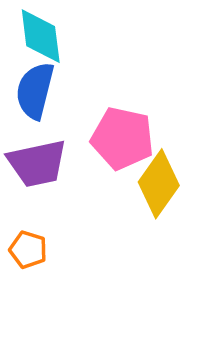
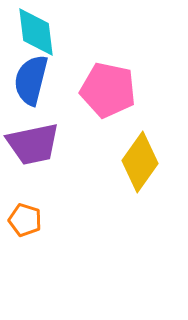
pink pentagon: (122, 138) -> (108, 90), moved

